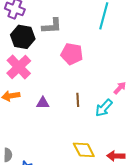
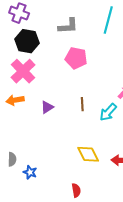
gray L-shape: (52, 26) -> (68, 26), moved
purple triangle: (43, 103) -> (47, 107), turned -32

